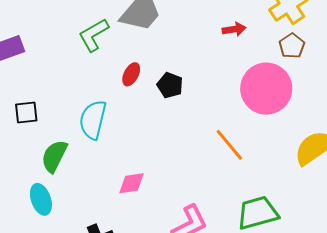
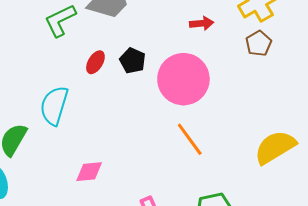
black pentagon: (170, 85) -> (133, 61), moved
pink circle: (266, 89) -> (183, 79), moved

